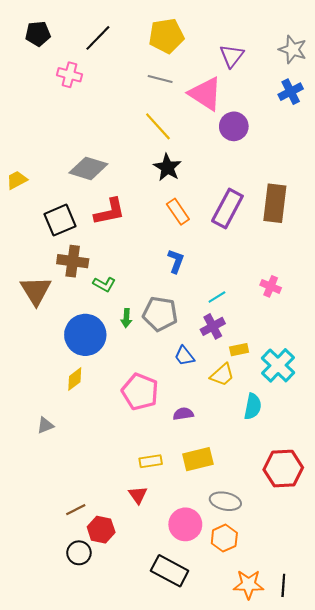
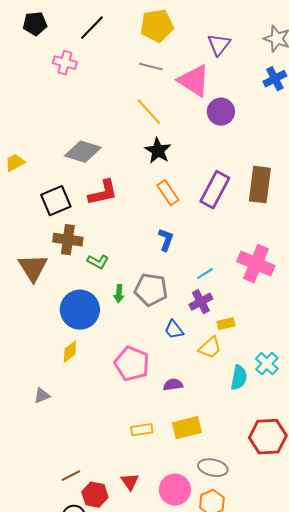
pink cross: (271, 286) -> (256, 264), size x1.8
cyan cross: (278, 365) -> (267, 364), moved, size x0.7
red triangle: (138, 495) -> (130, 482), moved

